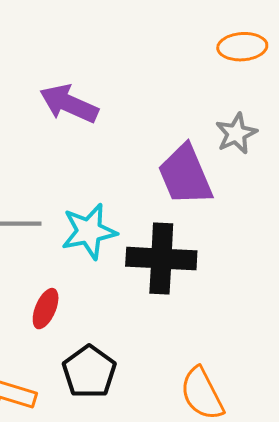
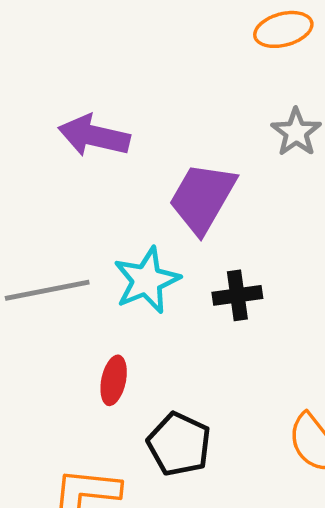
purple trapezoid: (185, 175) -> (202, 198), moved, turned 64
black cross: (161, 259) -> (237, 295), size x0.6

